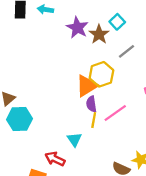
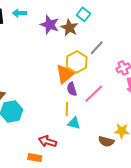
gray line: (126, 51) -> (97, 48), moved
yellow line: (94, 120) -> (67, 109), moved
cyan triangle: (74, 139) -> (74, 123), moved, turned -32

